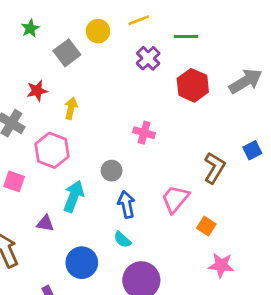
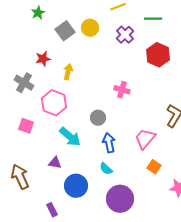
yellow circle: (98, 31) -> (90, 28), moved
cyan arrow: (74, 196) -> (70, 137), turned 110
purple triangle: (45, 223) -> (55, 163), moved
orange square: (206, 226) -> (154, 167), moved

